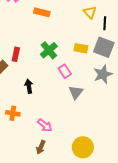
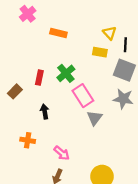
yellow rectangle: (81, 48) -> (100, 52), moved
red rectangle: (16, 54) -> (39, 78), moved
pink rectangle: (65, 71) -> (83, 96), size x1.5
gray star: (103, 74) -> (123, 99), turned 30

